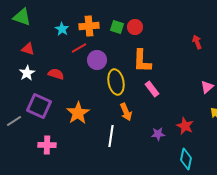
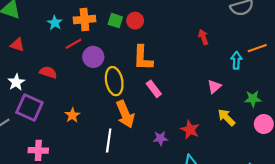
white star: (27, 73) -> (16, 82), moved
orange arrow: (126, 112) -> (125, 114), size x1.4
orange star: (78, 113) -> (72, 115), size x0.6

